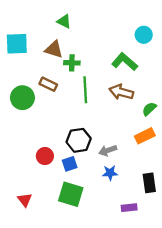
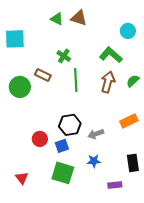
brown triangle: (54, 49) -> (79, 18), moved
green cross: (72, 63) -> (64, 56), turned 32
brown arrow: (121, 92) -> (108, 82), turned 90
green semicircle: (149, 109) -> (133, 81), moved
blue star: (110, 173) -> (94, 161), moved

